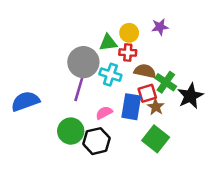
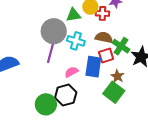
red cross: (128, 53) -> (102, 13), moved
brown star: (156, 107) -> (117, 76), moved
green circle: (71, 131) -> (46, 104), moved

